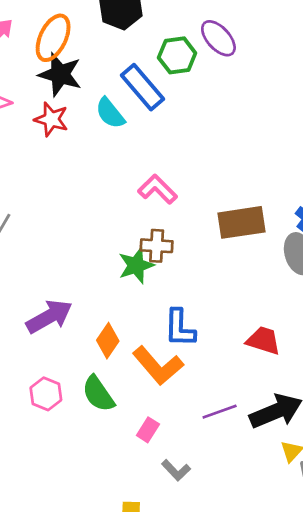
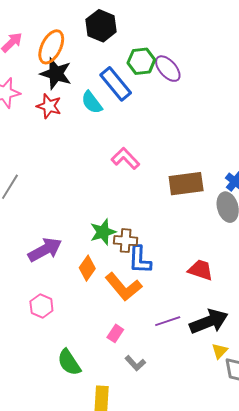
purple ellipse: (218, 38) -> (168, 69), moved
brown cross: (157, 246) -> (126, 241), moved
green star: (136, 265) -> (103, 232), moved
green semicircle: (98, 394) -> (69, 362), moved

